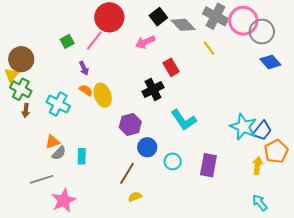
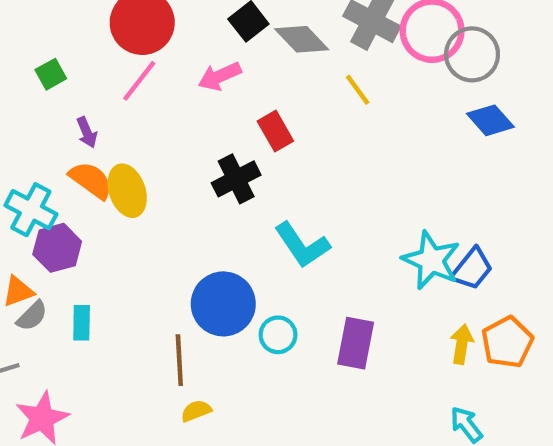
pink line: (94, 41) -> (139, 81), moved
orange semicircle: (86, 90) -> (91, 180), size x1.5
purple hexagon: (130, 124) -> (57, 248), moved
blue circle: (147, 147) -> (223, 304), size x1.5
orange pentagon: (276, 151) -> (507, 342), moved
brown line: (127, 173) -> (179, 360), turned -35

